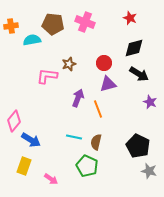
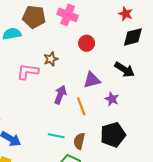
red star: (130, 18) -> (126, 14), moved
black diamond: (134, 48) -> (133, 37), moved
red circle: (104, 63) -> (87, 43), moved
purple star: (150, 102) -> (112, 99), moved
black pentagon: (138, 146) -> (113, 135), moved, turned 30

